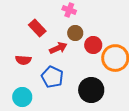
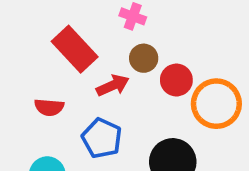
red rectangle: (37, 28) -> (75, 49), size x1.4

